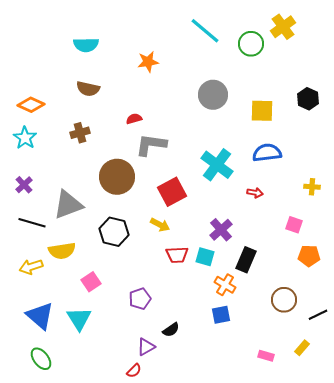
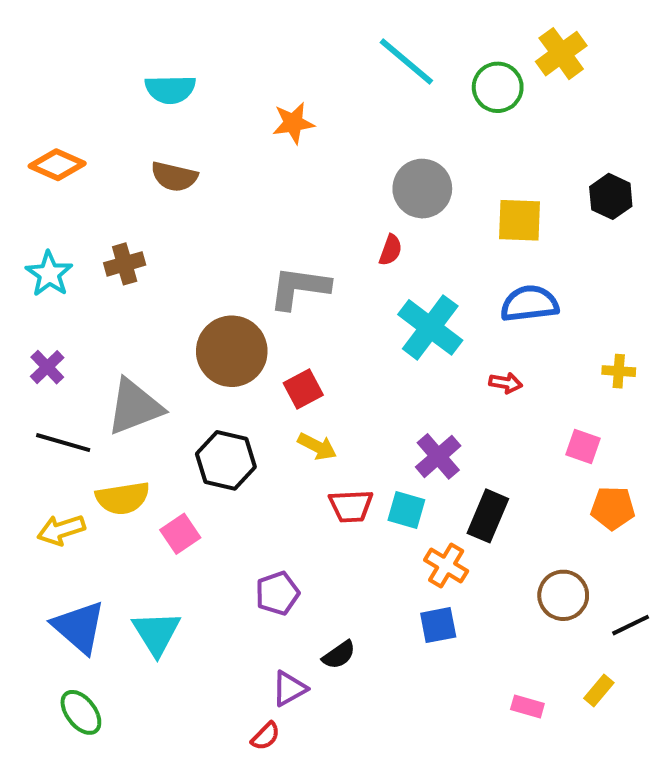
orange diamond: (31, 105) -> (57, 165), moved
red semicircle: (134, 119) -> (391, 250), moved, turned 126
brown cross: (80, 133) -> (125, 264), moved
red square: (172, 192) -> (303, 389), moved, size x0.7
pink square: (91, 282) -> (180, 534), moved

